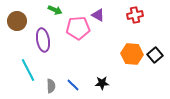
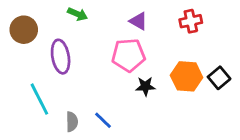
pink pentagon: (78, 28) -> (128, 55), moved
black star: (102, 83) -> (145, 86), moved

